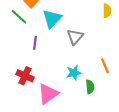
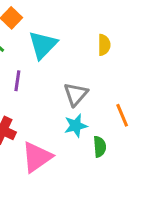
yellow semicircle: (107, 11) -> (104, 45), moved
gray triangle: (75, 37) -> (76, 94), moved

